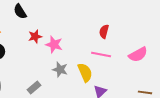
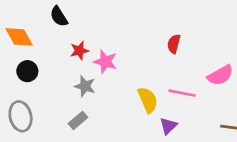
pink line: (101, 54) -> (182, 93), moved
gray star: (60, 69) -> (85, 86), moved

